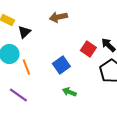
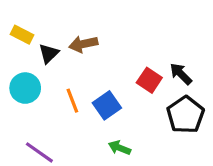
brown arrow: (58, 17) -> (83, 44), moved
orange line: (26, 67) -> (72, 101), moved

